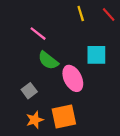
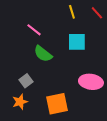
cyan square: (96, 55) -> (77, 42), moved
pink ellipse: (73, 78) -> (91, 82), moved, turned -55
orange star: (35, 120) -> (20, 102), moved

